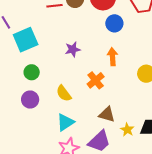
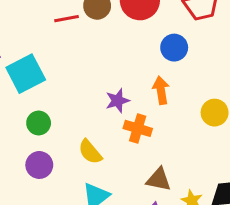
blue circle: (114, 23) -> (174, 48), moved
purple star: (73, 49) -> (117, 101), moved
orange cross: (96, 80) -> (138, 128), turned -30

